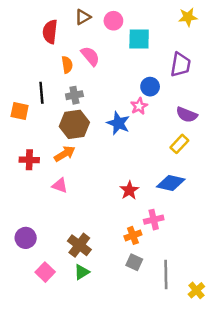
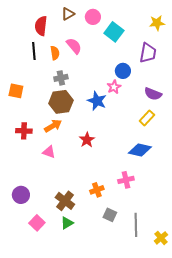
yellow star: (188, 17) -> (157, 23), moved
cyan square: (139, 39) -> (114, 32), turned 36
black line: (41, 93) -> (34, 51), moved
red star: (129, 190) -> (87, 140), moved
orange cross: (133, 235) -> (97, 190), moved

